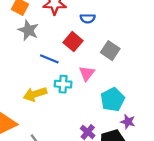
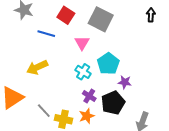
gray square: (110, 51) -> (101, 19), size x1.4
cyan cross: (63, 84) -> (83, 72), moved, turned 35

